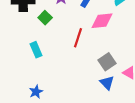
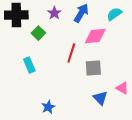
gray square: (107, 62) -> (93, 68), moved, turned 30
blue star: (36, 92) -> (48, 107), moved

